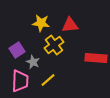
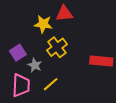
red triangle: (70, 25) -> (64, 13), moved

